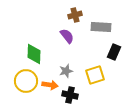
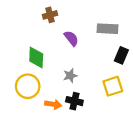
brown cross: (75, 15) -> (50, 15), moved
yellow square: (95, 75) -> (113, 86), moved
orange arrow: (50, 85) -> (53, 104), moved

